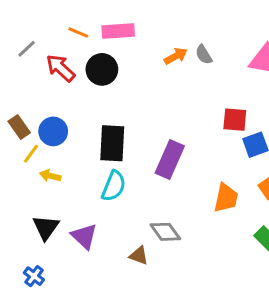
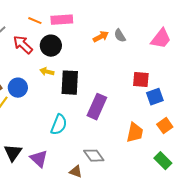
black rectangle: (112, 143) -> (70, 83), moved
yellow arrow: (50, 176) -> (47, 72), moved

